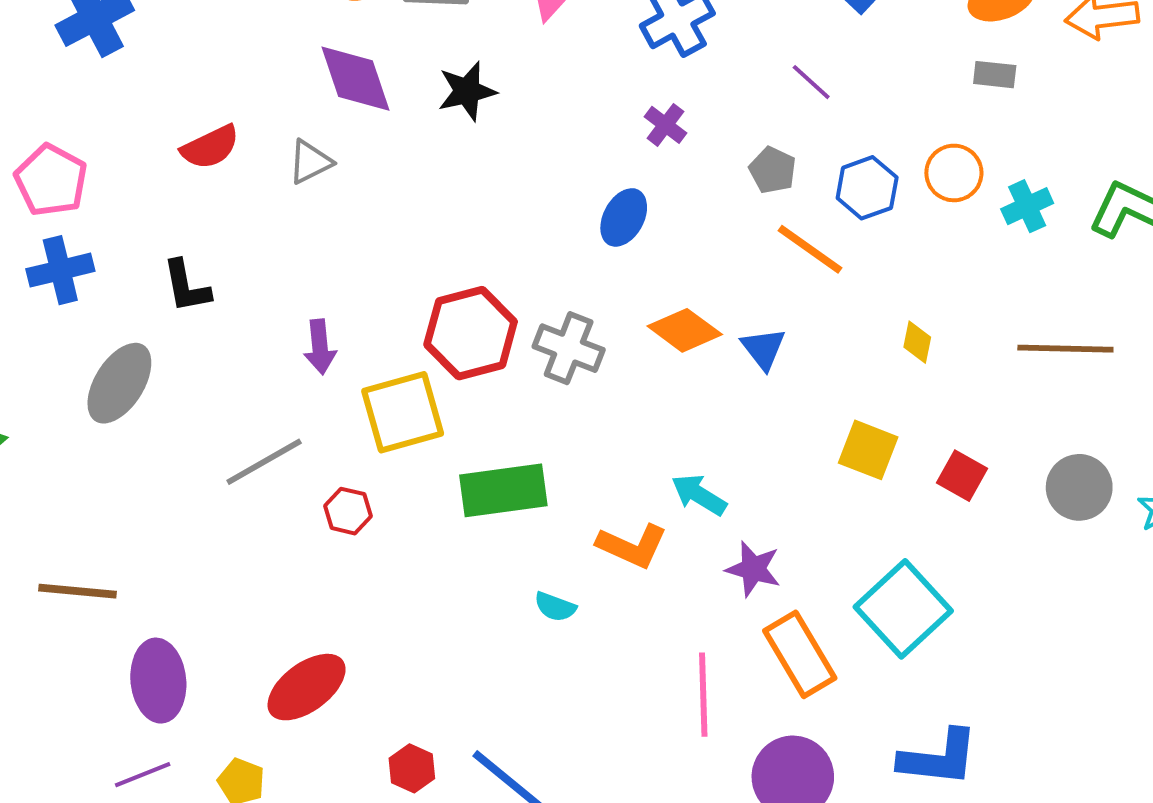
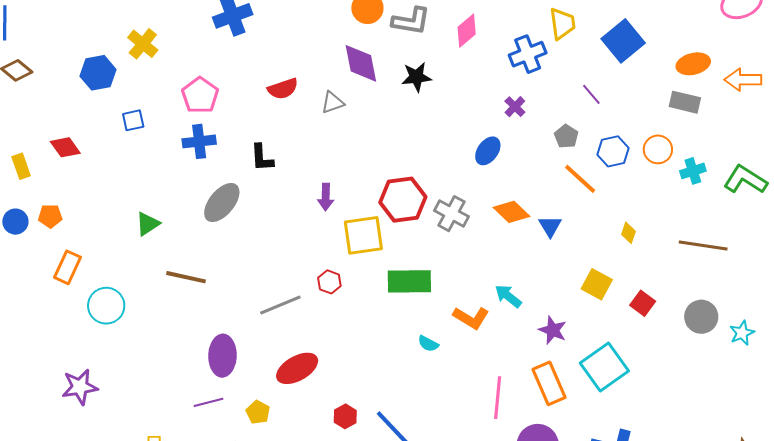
gray rectangle: (995, 75) -> (685, 102), size x1.4
gray line: (264, 462) -> (280, 305), moved
purple star: (753, 569) -> (553, 330), moved
brown line: (77, 591) -> (186, 277), moved

